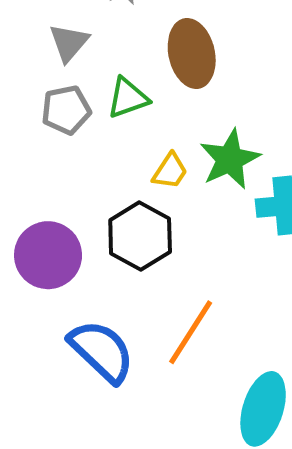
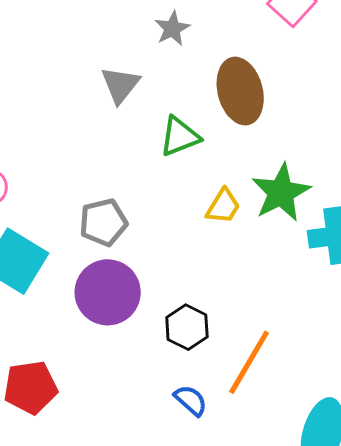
gray pentagon: (66, 110) -> (103, 222), moved
black hexagon: (140, 236) -> (187, 327), moved, size x0.7
blue semicircle: (102, 351) -> (191, 400), moved, size x0.5

